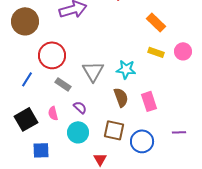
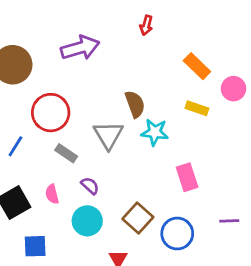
pink circle: (183, 51) -> (233, 89), moved
brown semicircle: (121, 97) -> (135, 104), moved
brown square: (114, 130) -> (138, 218), turned 30

